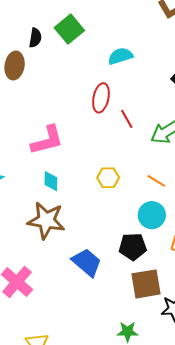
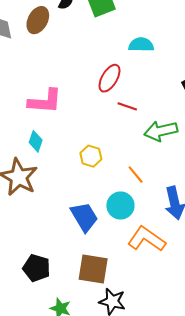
red line: (127, 119) -> (127, 106), turned -60
black pentagon: (133, 247) -> (37, 268), moved
blue trapezoid: (87, 262) -> (84, 217), moved

